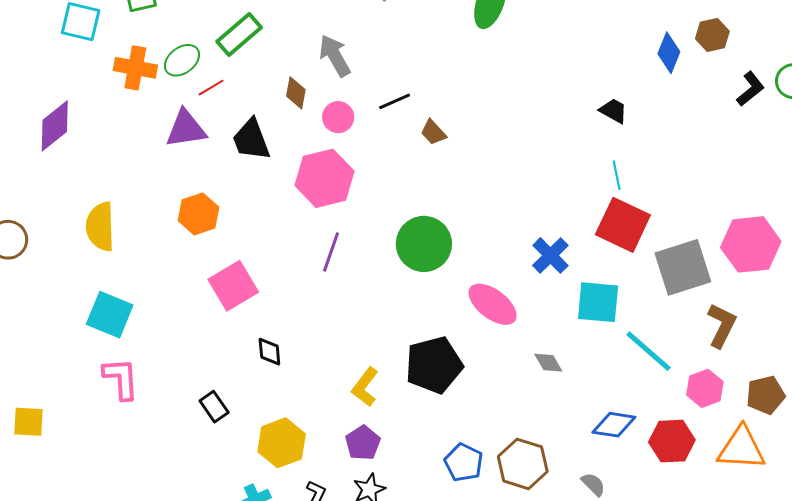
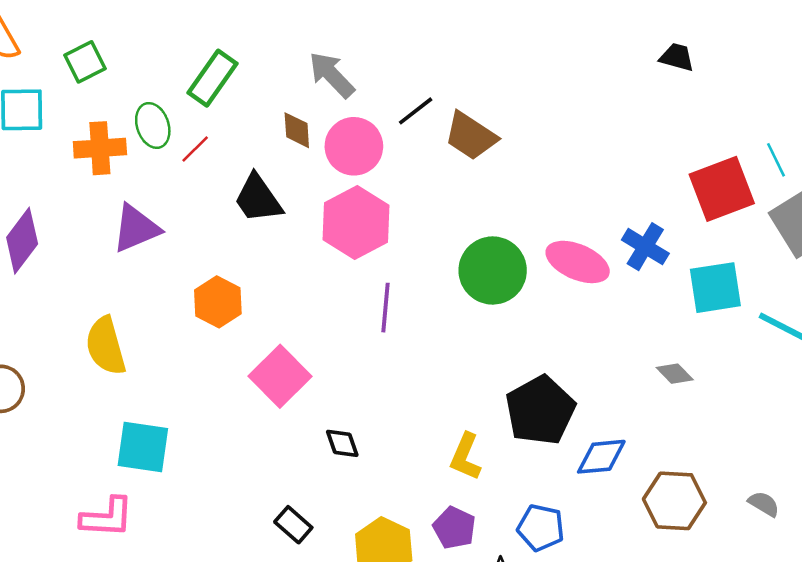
green ellipse: (182, 60) -> (153, 125), turned -57
pink circle: (338, 117) -> (354, 146), size x1.5
purple triangle: (186, 129) -> (136, 228), moved
brown trapezoid: (433, 132) -> (471, 136), size x1.6
cyan line: (617, 175) -> (776, 160), moved
red square: (623, 225) -> (722, 189), turned -32
pink ellipse: (493, 304) -> (578, 262), moved
pink L-shape: (121, 379) -> (107, 517), moved, turned 111
blue diamond: (614, 425) -> (601, 457), moved
purple pentagon: (363, 443) -> (454, 528), moved
blue pentagon: (464, 463) -> (541, 528), moved

